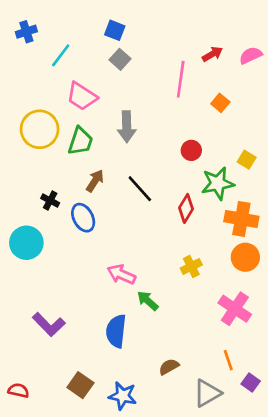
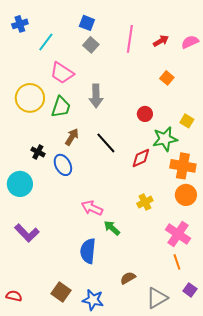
pink line: (181, 79) -> (130, 39), moved
red diamond: (186, 208) -> (141, 158), turned 35
purple L-shape: (49, 325) -> (27, 233), moved
orange line: (228, 360) -> (177, 262), moved

